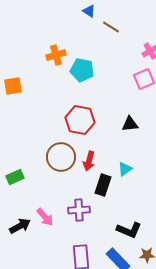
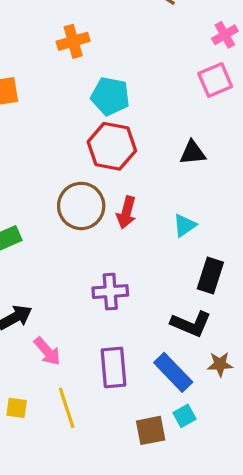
cyan pentagon: (82, 70) -> (110, 96), moved
black rectangle: (103, 185) -> (210, 275), moved
pink arrow: (45, 217) -> (47, 351), moved

